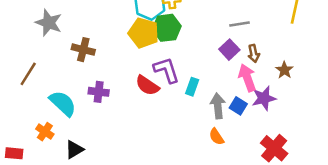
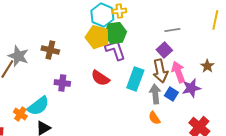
gray star: (49, 23) -> (18, 56), moved
brown arrow: (254, 53) -> (160, 71), moved, size x1.6
purple L-shape: (167, 70) -> (115, 50), moved
cyan rectangle: (192, 87) -> (135, 79), size x1.6
cyan semicircle: (63, 103) -> (38, 106), moved, turned 100

